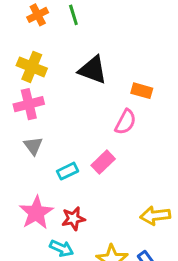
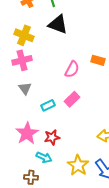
black triangle: (93, 70) -> (58, 24), moved
orange rectangle: (142, 91) -> (98, 60), moved
pink semicircle: (125, 122) -> (72, 69), moved

